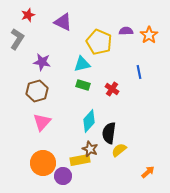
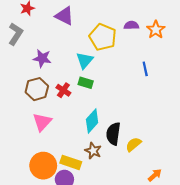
cyan triangle: (82, 64) -> (85, 60), turned -36
red cross: (112, 89) -> (63, 90), moved
yellow semicircle: (119, 150) -> (133, 144), moved
yellow rectangle: (80, 160) -> (71, 162), moved, turned 30

